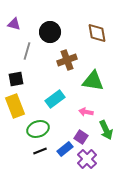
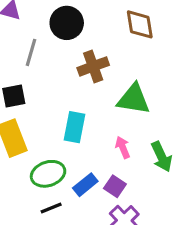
cyan rectangle: (55, 99) -> (74, 127), turned -42
pink arrow: (86, 112) -> (123, 147), turned 56
green arrow: (106, 130) -> (162, 157), moved
blue rectangle: (65, 149) -> (85, 185), moved

